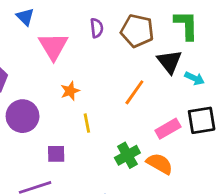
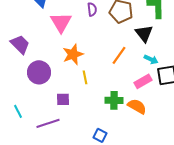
cyan arrow: (195, 78) -> (151, 59), moved
orange star: (70, 91) -> (73, 54), size x1.5
green cross: (127, 155) -> (114, 100), turned 30

